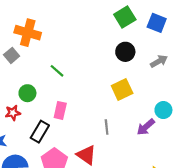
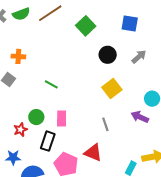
green square: (125, 17) -> (86, 26), moved
orange cross: (28, 33) -> (18, 56), size x0.6
green circle: (27, 93) -> (36, 117), moved
purple arrow: (146, 127) -> (140, 117), turned 78

